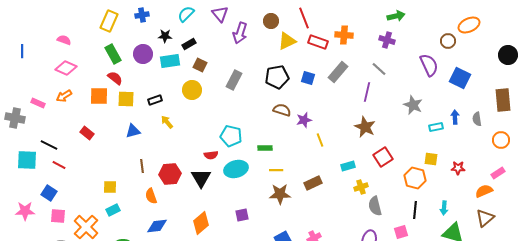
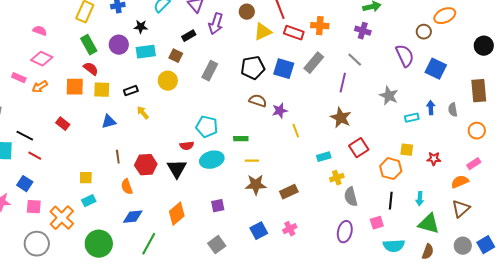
black rectangle: (189, 44) -> (189, 36), moved
blue square: (308, 78) -> (284, 69), size x1.5
pink rectangle: (38, 103) -> (19, 78), moved
brown rectangle: (313, 183) -> (289, 192), moved

